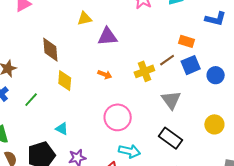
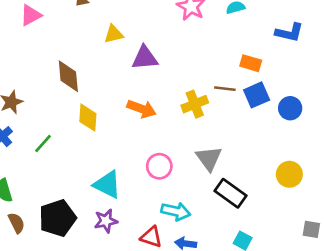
brown line: (167, 60) -> (225, 89), turned 42
orange arrow: (105, 75) -> (142, 109), size x1.5
gray triangle: (171, 100) -> (209, 158), moved
pink circle: (118, 117) -> (159, 166), size x0.7
cyan triangle: (62, 129) -> (107, 185), moved, size x1.6

